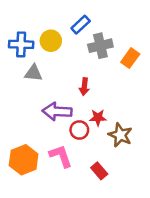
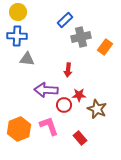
yellow circle: (51, 41) -> (18, 12), moved

